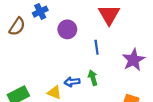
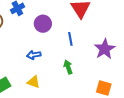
blue arrow: (72, 82) -> (34, 55), moved

